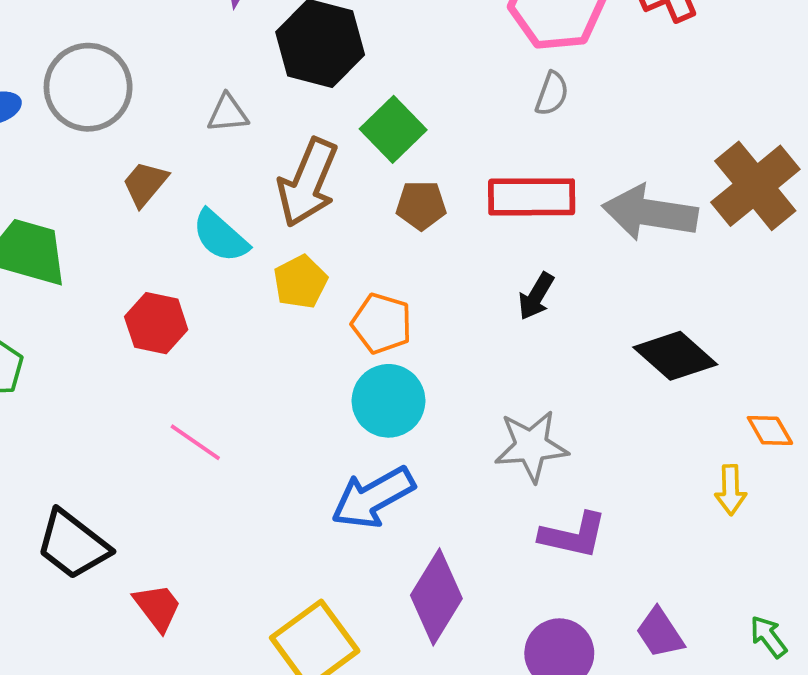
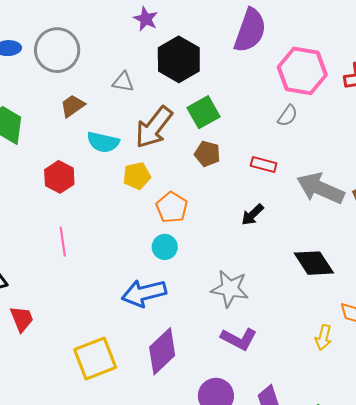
red rectangle: (532, 197) -> (264, 165), size x0.6
cyan semicircle: (220, 236) -> (103, 142), turned -44
cyan circle: (388, 401) -> (165, 247), size x0.7
pink line: (195, 442) -> (63, 242), turned 32

